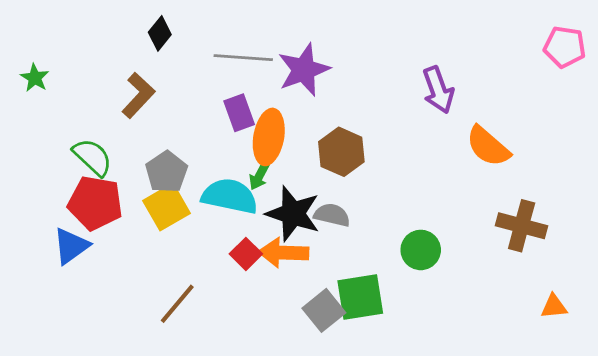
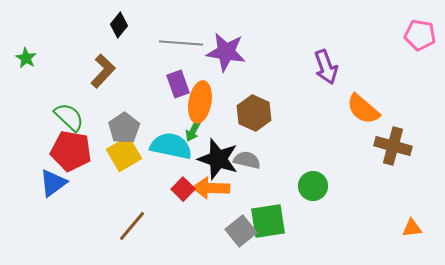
purple star: (304, 70) -> (226, 52), turned 30
brown cross: (522, 226) -> (393, 146), moved

